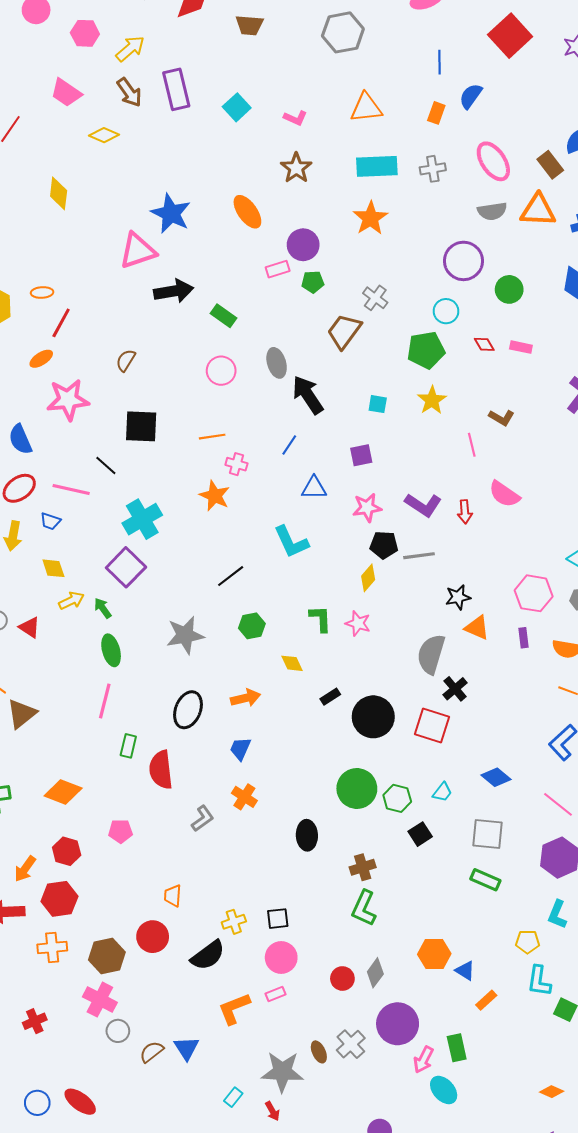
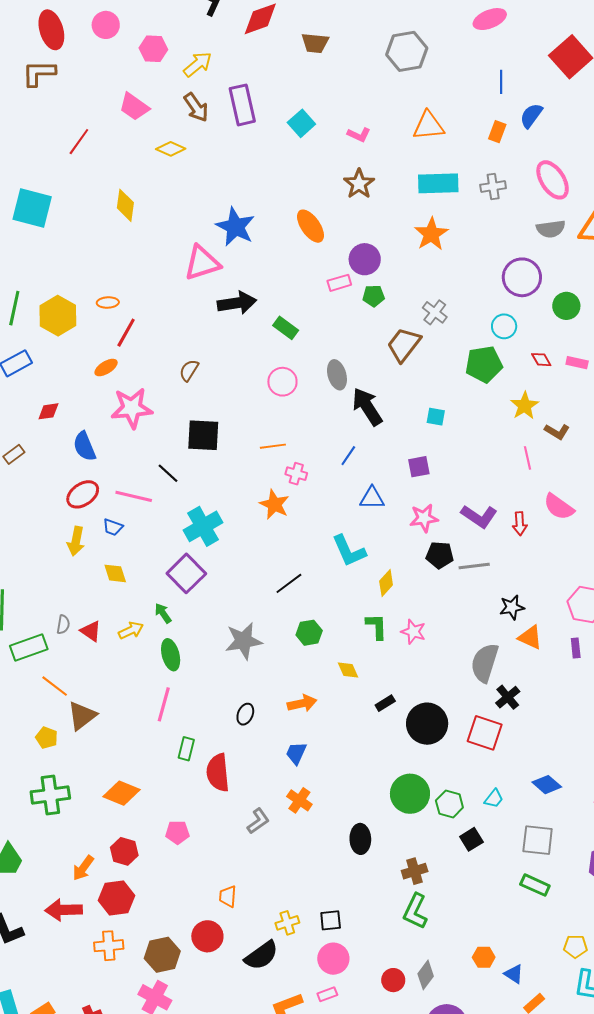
yellow star: (432, 400) -> (525, 406), moved
yellow diamond: (368, 578) -> (386, 583), moved
yellow arrow: (71, 601) -> (131, 630), moved
black ellipse: (188, 710) -> (245, 714), size x0.6
orange hexagon: (434, 954) -> (484, 957), size x0.7

